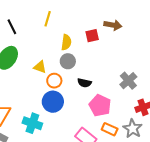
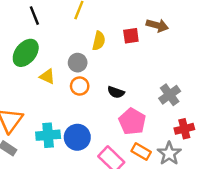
gray circle: (68, 61) -> (78, 63), moved
yellow triangle: (40, 67) -> (47, 76), moved
blue circle: (53, 102) -> (77, 137), moved
cyan cross: (32, 123) -> (48, 135), turned -30

